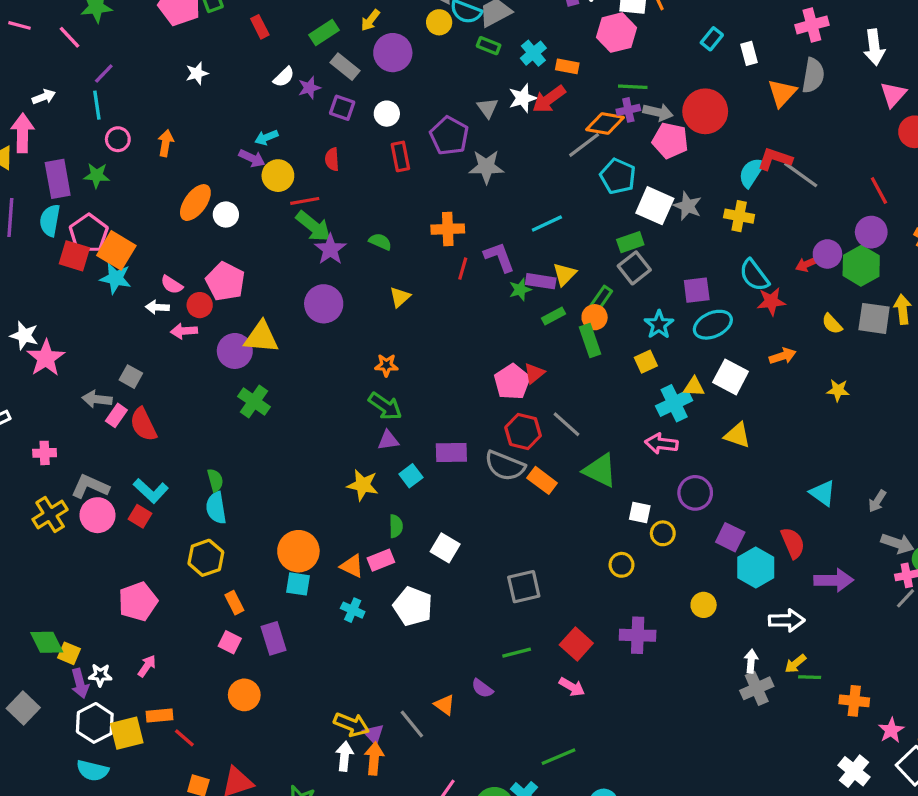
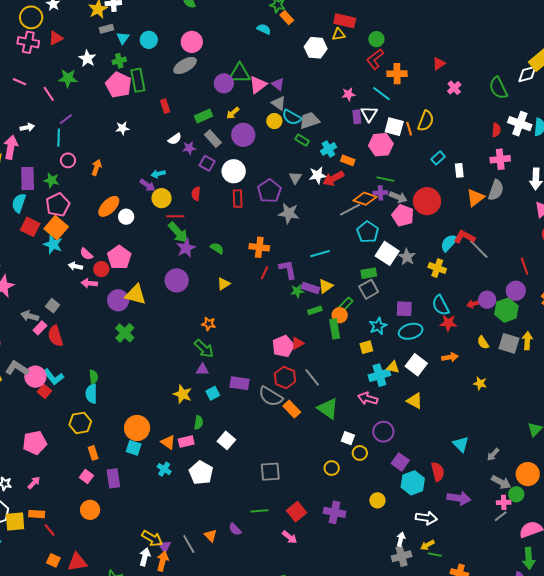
white circle: (387, 114) -> (234, 171), size x1.5
pink pentagon: (89, 233) -> (58, 205), moved
pink circle: (97, 515) -> (35, 377), moved

